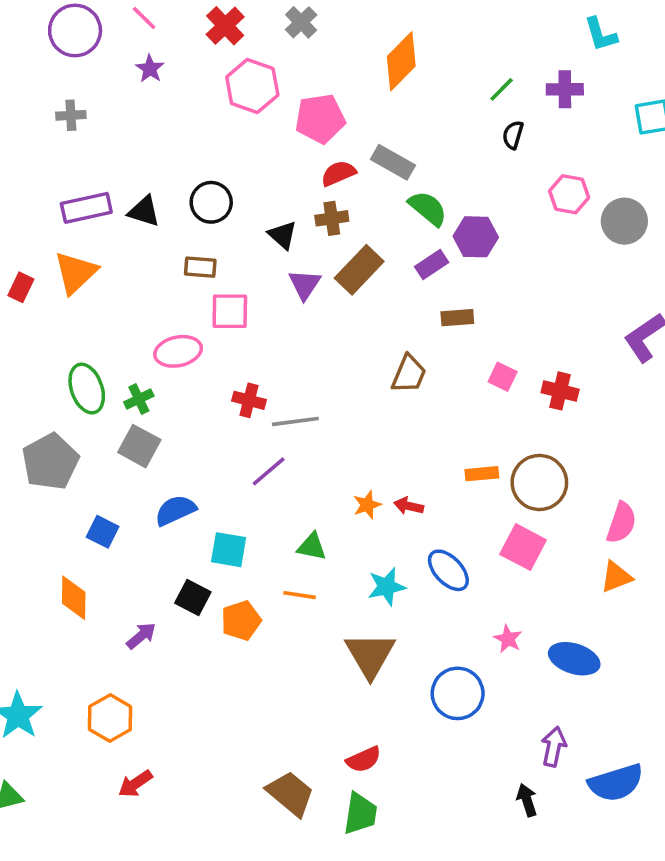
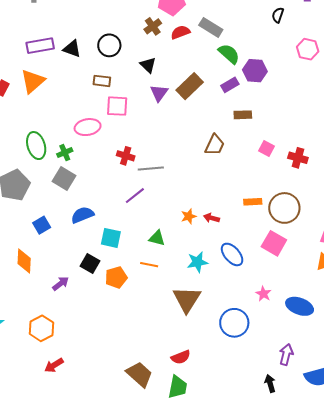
brown cross: (332, 218) -> (153, 26), moved, turned -30
blue square: (103, 532) -> (42, 225), turned 30

